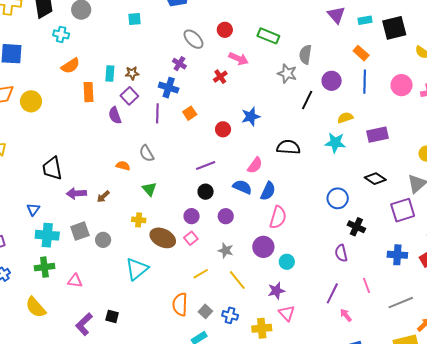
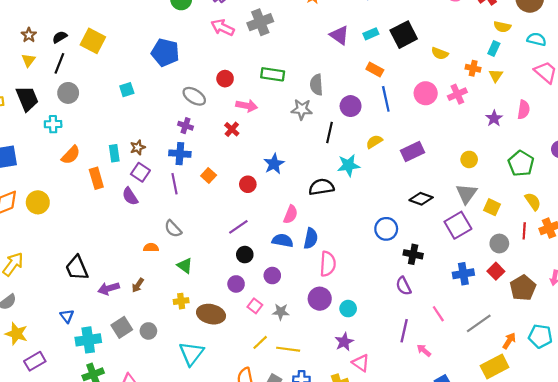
cyan star: (335, 143) -> (348, 165), moved
pink square: (191, 238) -> (255, 306), moved
yellow line: (237, 280) -> (288, 349), moved, turned -30

